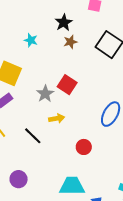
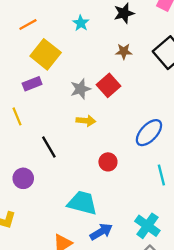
brown star: (70, 42) -> (124, 51), moved
black line: (33, 136) -> (49, 147), moved

